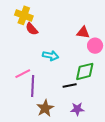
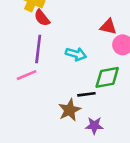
cyan arrow: (51, 56) -> (76, 54), moved
purple line: (33, 86) -> (38, 49), moved
brown star: (45, 108) -> (70, 110), moved

